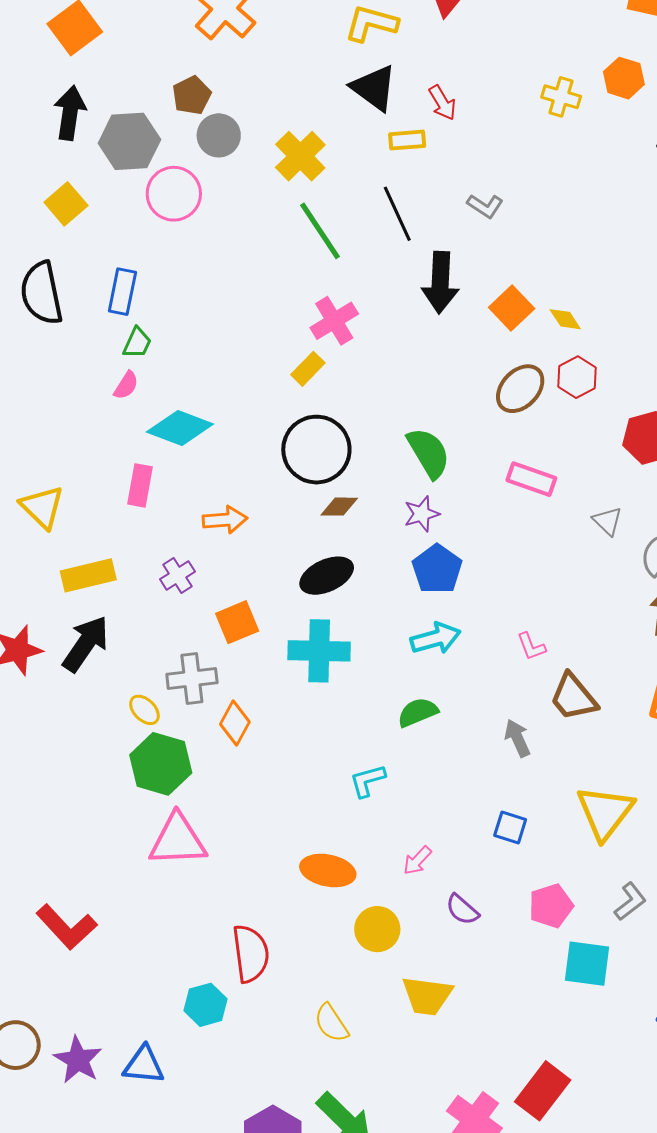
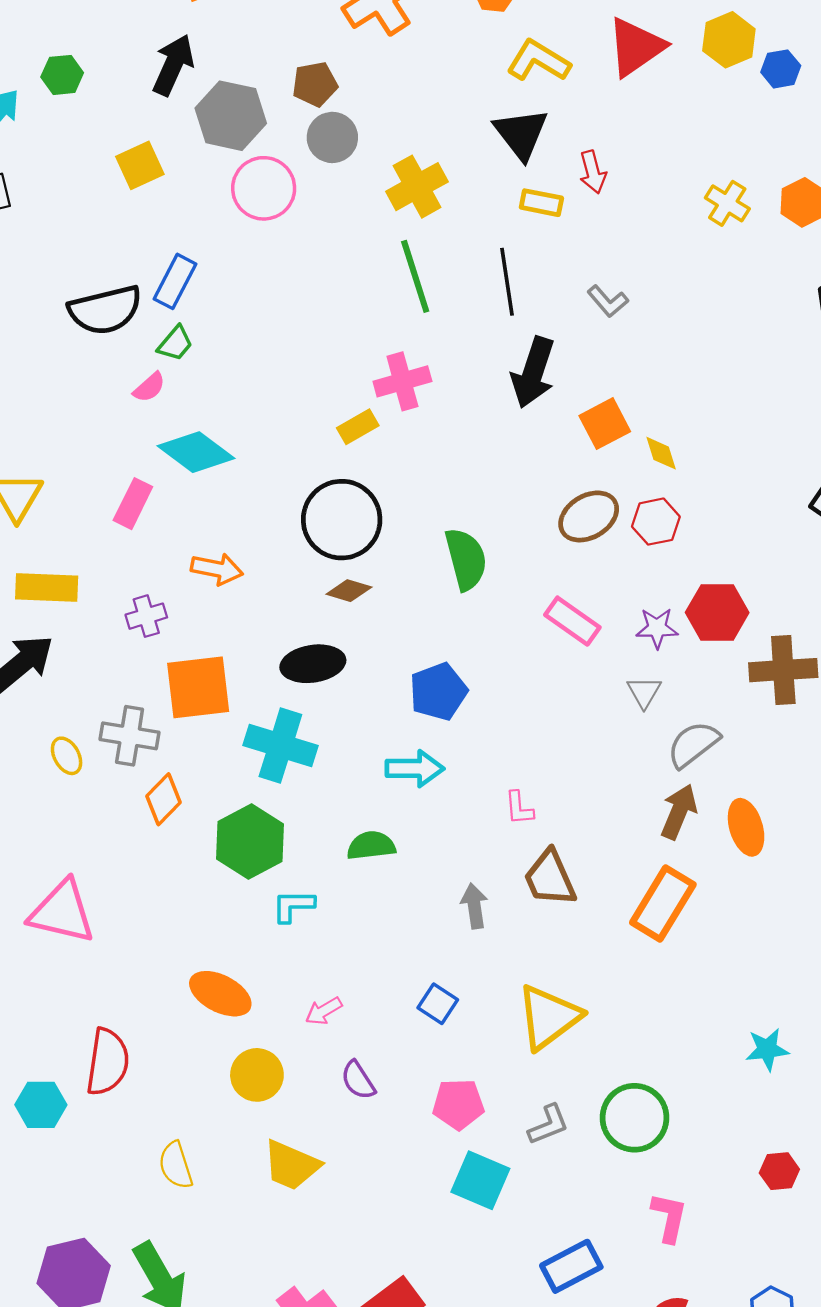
black semicircle: (42, 293) -> (105, 310), moved, turned -108
purple star: (422, 514) -> (657, 628), moved
orange square: (237, 622) -> (198, 687), size x1.4
green hexagon: (161, 764) -> (250, 841), moved

